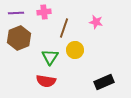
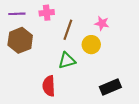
yellow circle: (75, 50) -> (91, 45), moved
green triangle: (50, 57) -> (67, 60), moved, turned 42
red semicircle: (46, 81) -> (49, 86), turned 78

